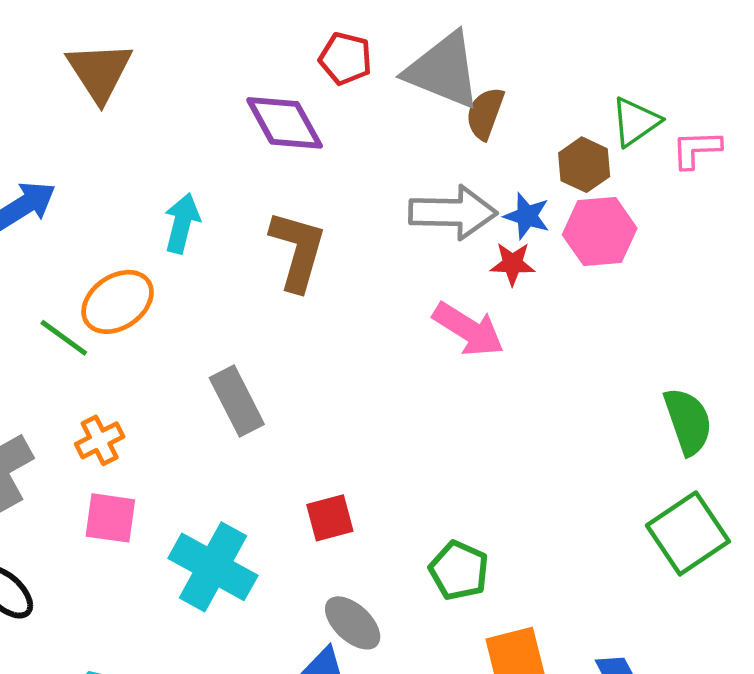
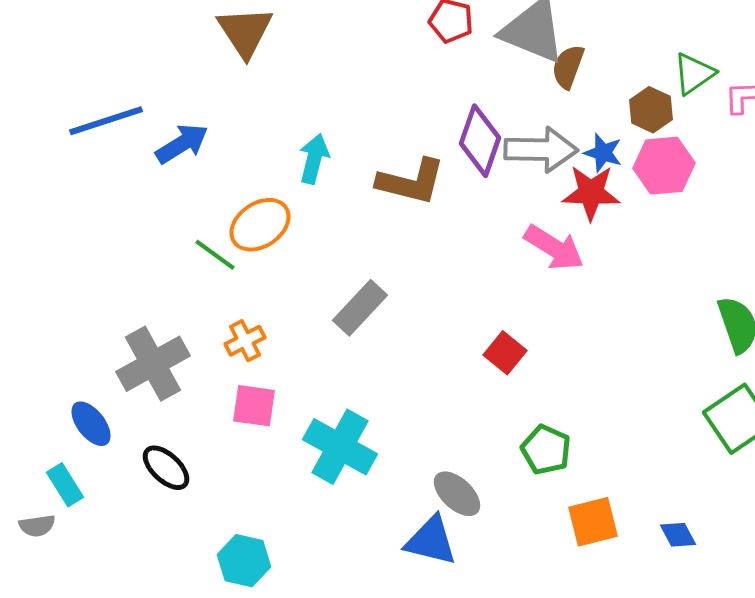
purple diamond: (285, 123) -> (480, 141), moved, turned 48
brown L-shape: (298, 251) -> (411, 182), turned 88
red star: (513, 264) -> (591, 193), size x1.5
gray rectangle: (237, 401) -> (360, 308), turned 70
red square: (330, 518) -> (505, 353), moved, turned -36

